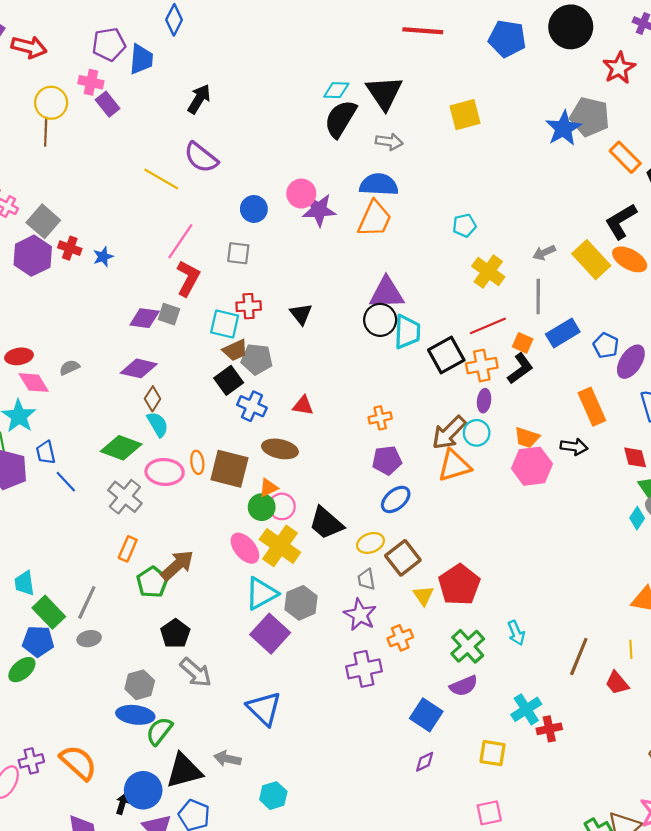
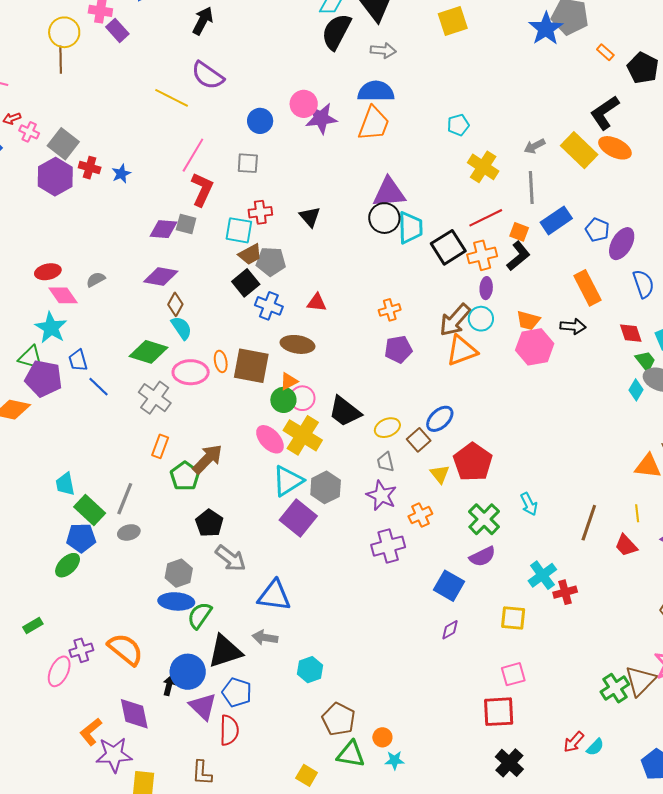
orange rectangle: (625, 157) -> (605, 52), size x0.6
blue ellipse: (396, 499) -> (440, 419), moved
brown square: (403, 558) -> (419, 440), size x0.7
blue triangle: (264, 708) -> (274, 596), moved, turned -33

